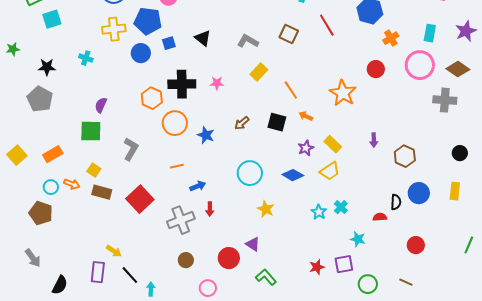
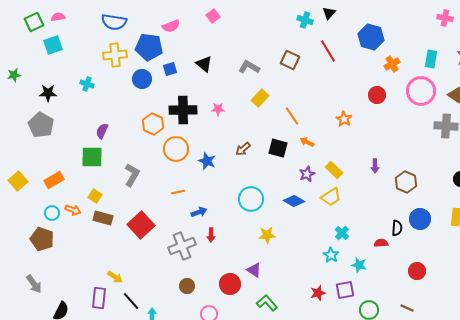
orange star: (343, 93) -> (344, 119), size x0.6
yellow star: (266, 209) -> (267, 235), turned -30
cyan star: (319, 212) -> (331, 255), moved

